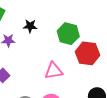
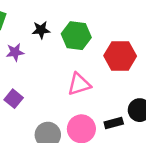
green hexagon: (68, 34) -> (76, 36), moved

